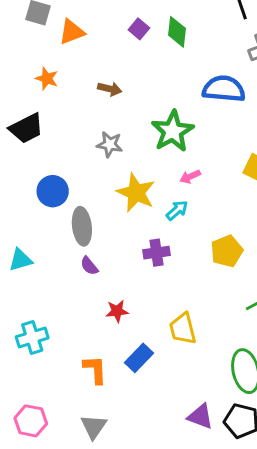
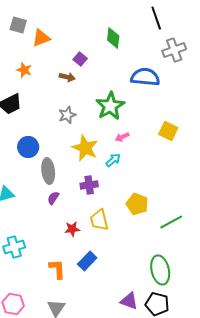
purple square: (139, 29) -> (80, 59), moved
gray star: (110, 144) -> (67, 115), turned -30
yellow pentagon: (227, 251) -> (137, 204), moved, turned -30
purple cross: (156, 253) -> (89, 185), moved
purple semicircle: (89, 266) -> (53, 198), turned 72
yellow trapezoid: (183, 329) -> (99, 220), moved

